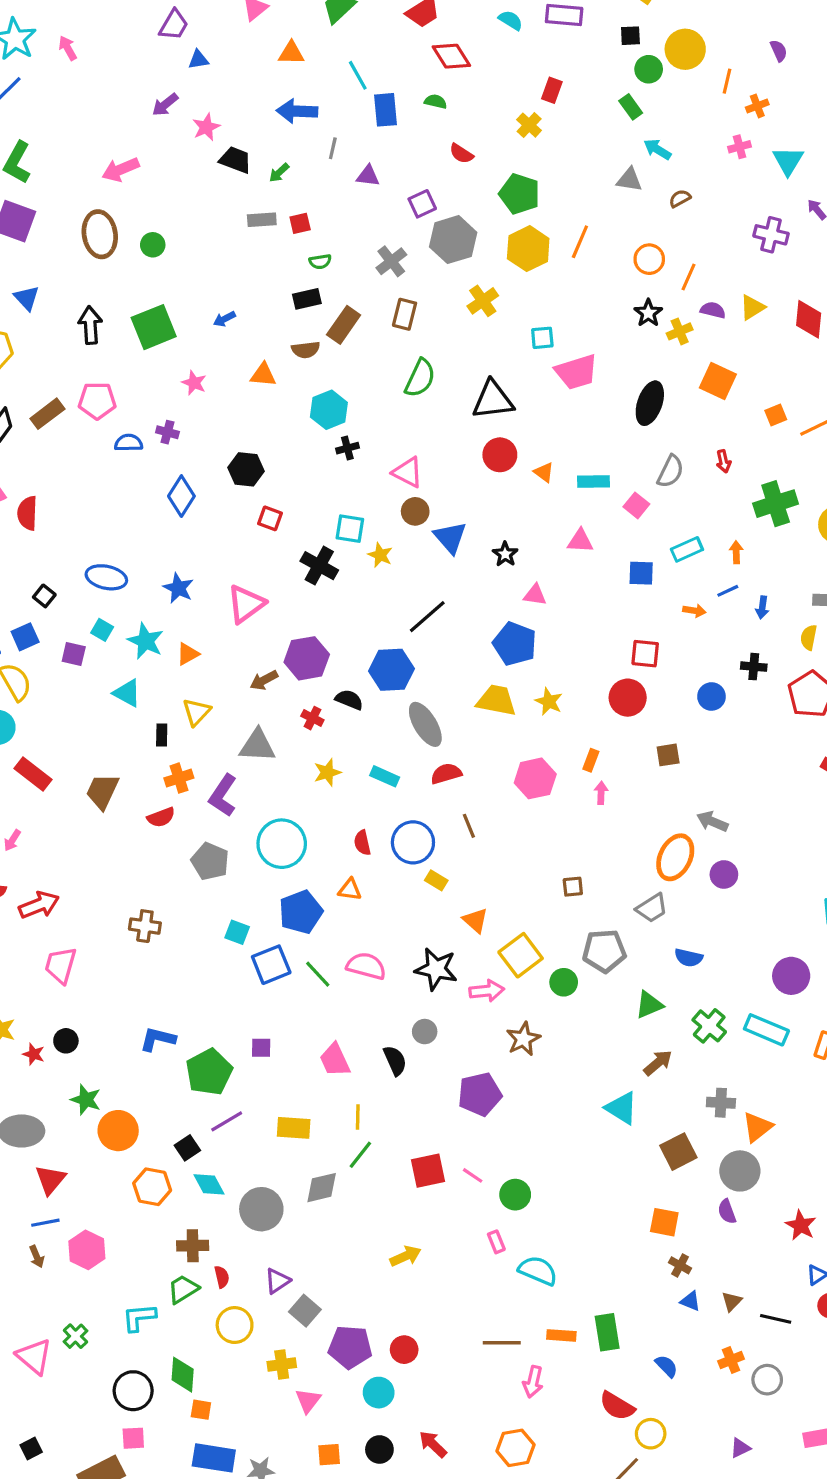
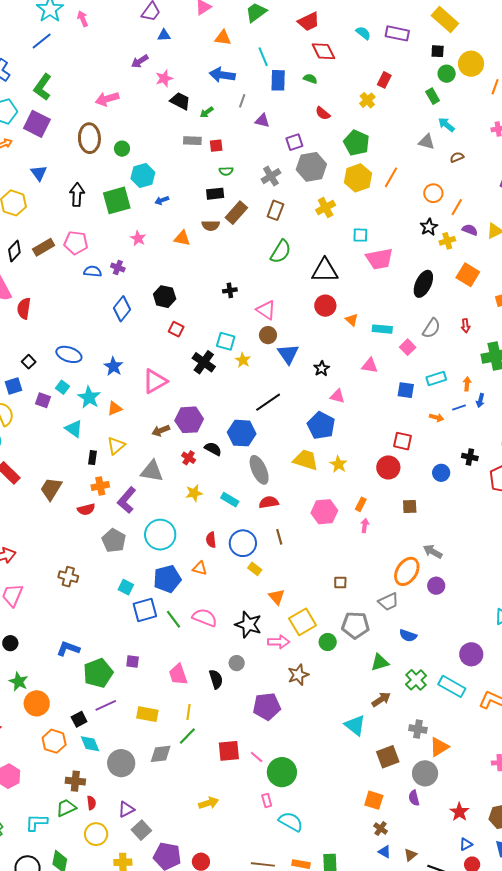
cyan hexagon: (329, 410) -> (143, 176), moved
blue arrow: (762, 607) -> (480, 400), moved
green circle: (515, 1195) -> (282, 772), size x1.5

